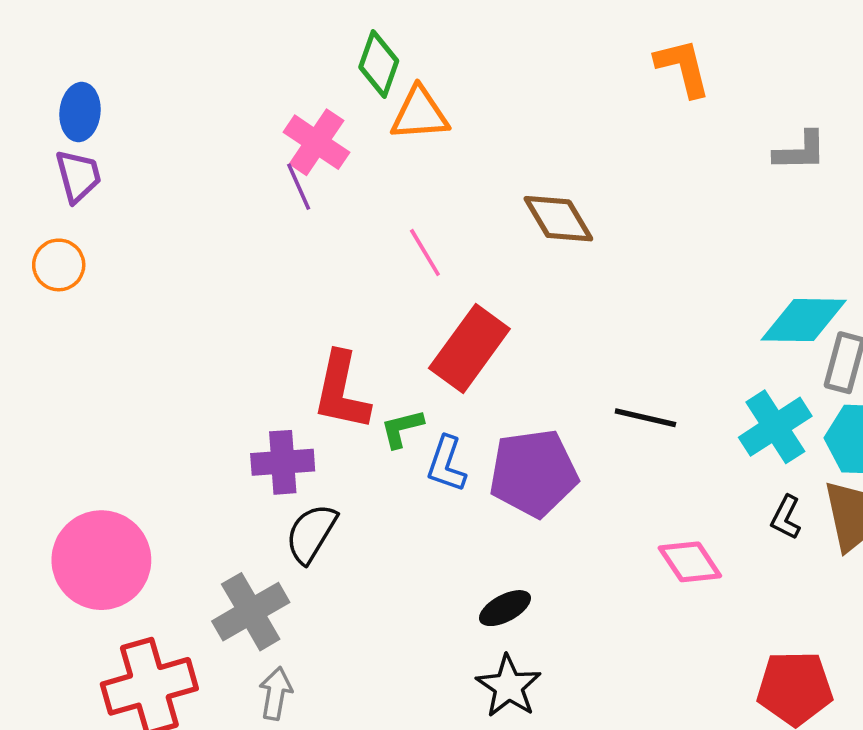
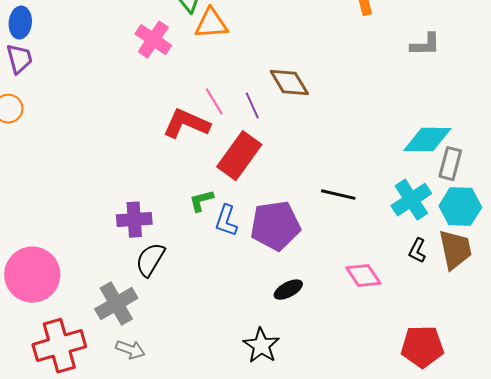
purple line: (299, 187) -> (252, 106), moved
red L-shape: (341, 391) -> (186, 124), moved, turned 102
black ellipse: (505, 608) -> (288, 290), moved
gray arrow: (276, 693) -> (130, 350), turned 100

